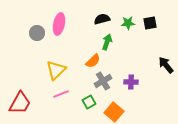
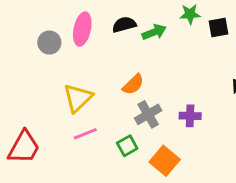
black semicircle: (102, 19) -> (124, 25), moved
green star: (128, 23) -> (190, 14), moved
green arrow: (107, 42) -> (154, 32), moved, turned 49

